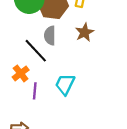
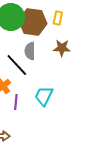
brown star: (85, 32) -> (62, 48), turned 30

